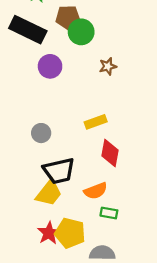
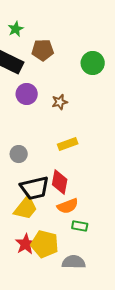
green circle: (81, 32) -> (93, 63), moved
brown star: (108, 66) -> (60, 102), moved
red diamond: (110, 153) -> (60, 182), moved

